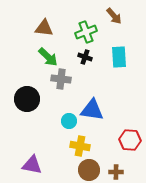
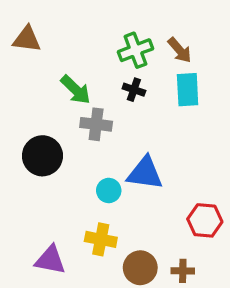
brown arrow: (114, 16) -> (180, 50), moved
brown triangle: (44, 28) -> (27, 39), moved
yellow cross: (80, 146) -> (101, 239), moved

